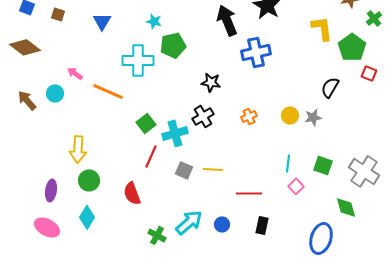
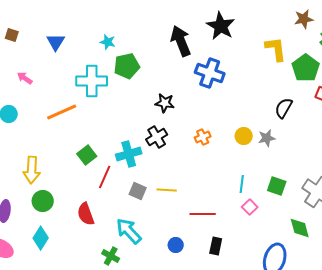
blue cross: (256, 52) -> (210, 73), turned 32
pink arrow: (75, 73) -> (25, 78), moved
orange line: (108, 91) -> (62, 112), turned -48
green square: (146, 123) -> (87, 155), moved
cyan arrow: (189, 222) -> (129, 231), moved, turned -92

